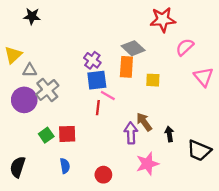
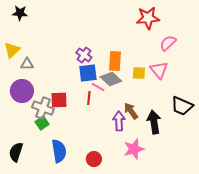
black star: (32, 16) -> (20, 13), moved
gray diamond: (133, 48) -> (111, 79), moved
pink triangle: (203, 77) -> (159, 70), moved
gray cross: (47, 90) -> (43, 108), moved, turned -30
red square: (67, 134) -> (59, 100), moved
black arrow: (169, 134) -> (154, 122), size x1.6
black trapezoid: (199, 150) -> (182, 106), moved
blue semicircle: (65, 166) -> (59, 151), size x1.6

